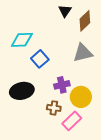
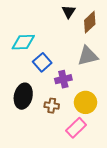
purple cross: (62, 85) -> (63, 79), moved
black ellipse: (22, 91) -> (23, 96), turned -65
brown cross: (54, 108) -> (52, 106), moved

